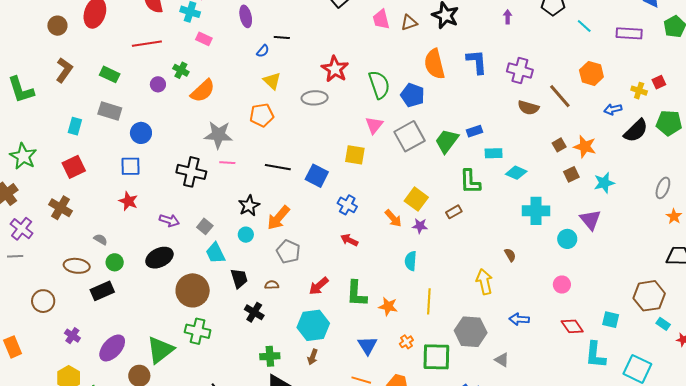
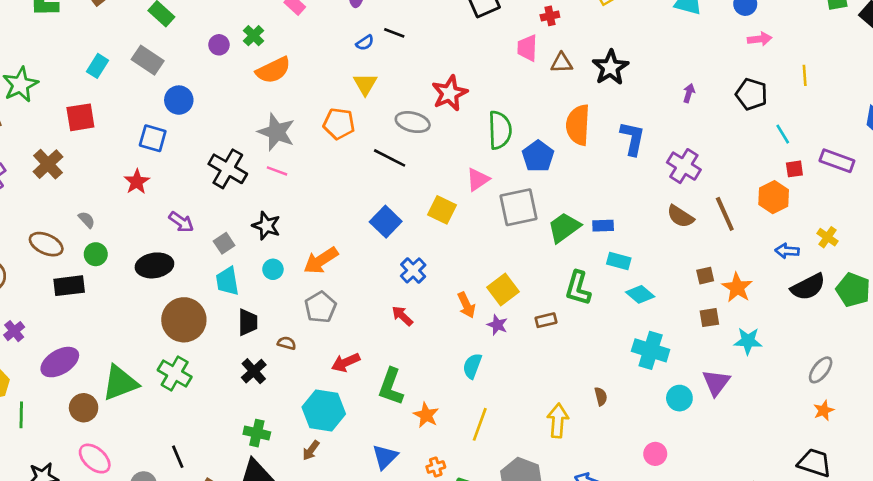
red square: (659, 82) -> (794, 169), moved
black line: (278, 167) -> (390, 158), moved
black star: (249, 206) -> (266, 226), moved, turned 30

